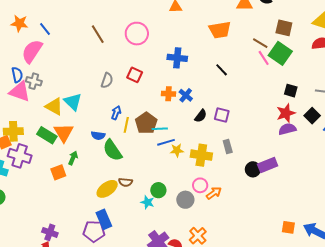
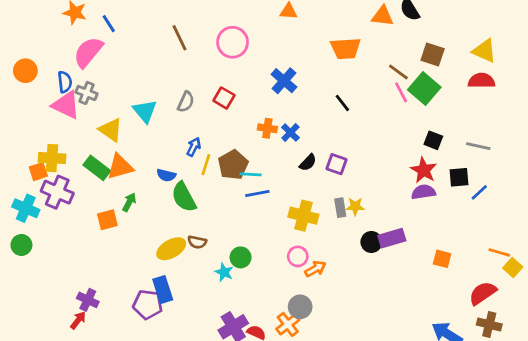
blue cross: (177, 58) -> (284, 81), turned 30
cyan triangle: (73, 102) -> (145, 111), moved
red star: (286, 113) -> (424, 170), turned -30
black square: (312, 116) -> (459, 177), turned 35
orange triangle: (64, 133) -> (120, 167), turned 40
yellow star: (177, 150) -> (355, 206), moved
gray circle: (185, 200) -> (300, 307), moved
orange square: (288, 227) -> (442, 259), moved

